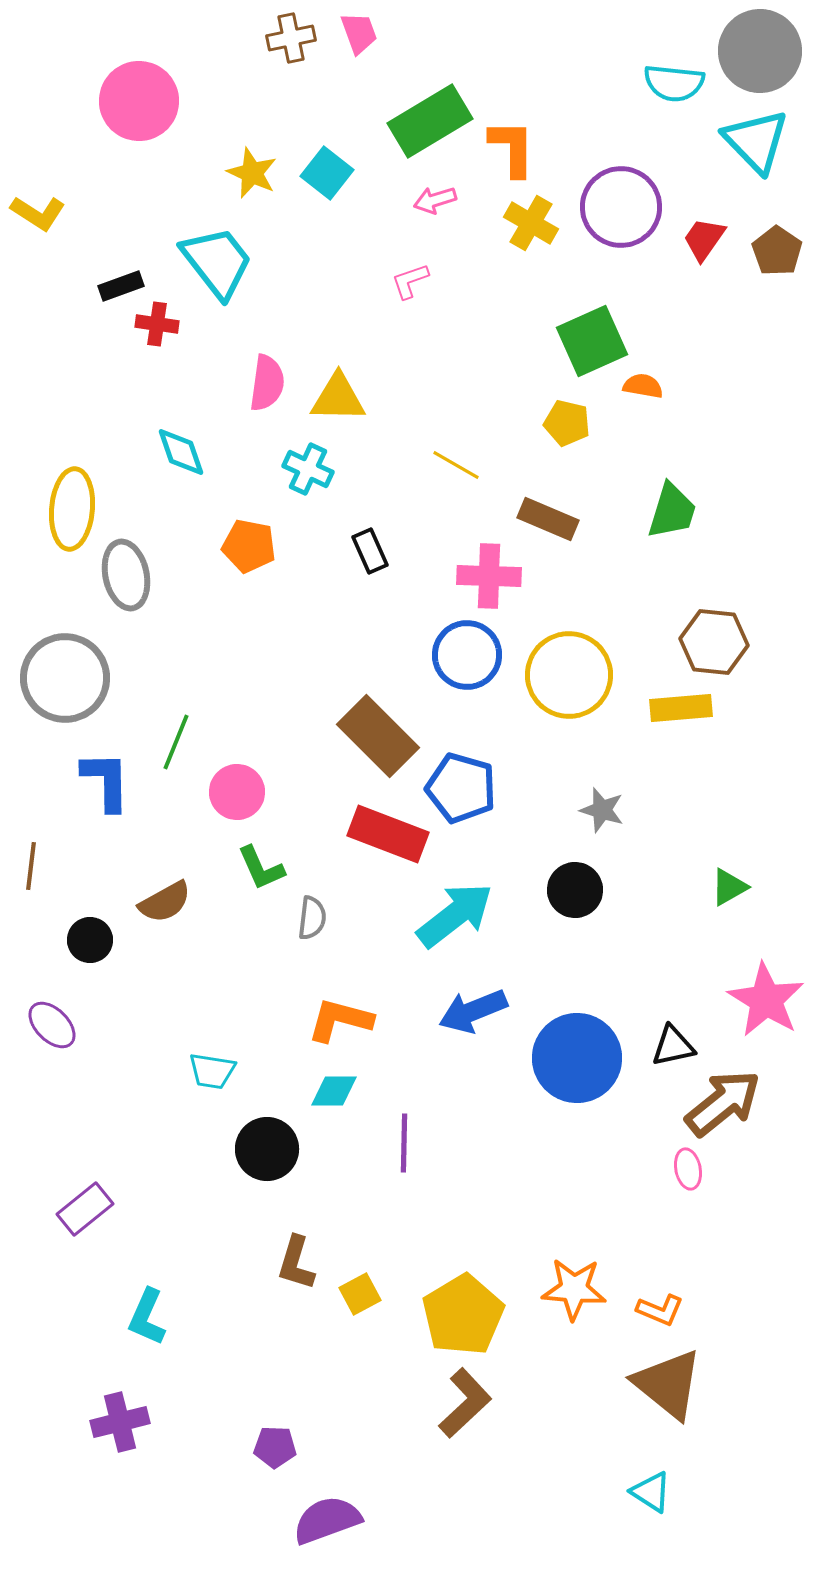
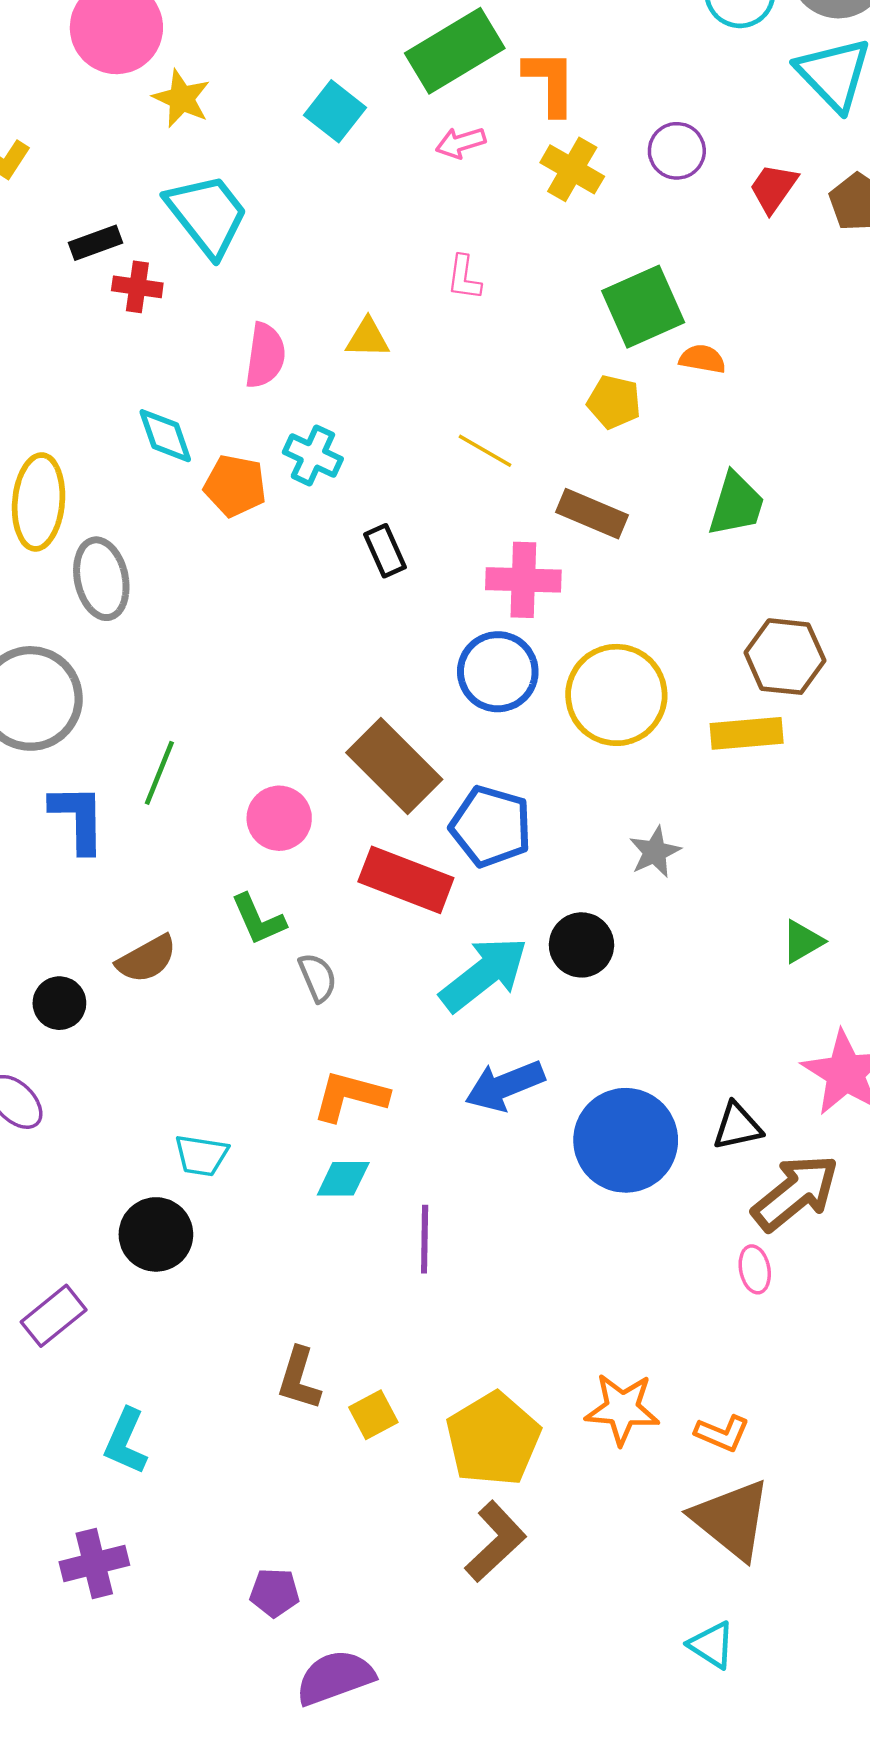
yellow star: (252, 173) -> (182, 99), moved
purple circle: (621, 207) -> (677, 151), size x0.6
pink L-shape: (410, 281) -> (464, 278), moved, turned -63
yellow triangle: (338, 398) -> (368, 338), moved, size x0.7
orange pentagon: (249, 546) -> (235, 486), moved
pink circle: (237, 792) -> (279, 818), moved
gray star: (602, 810) -> (655, 852), turned 30
black circle: (575, 890) -> (582, 945), moved
gray semicircle: (312, 918) -> (318, 978), turned -30
black circle: (267, 1149) -> (156, 1234), moved

